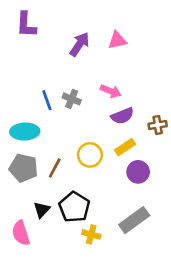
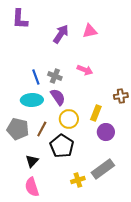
purple semicircle: (122, 116) -> (58, 97), moved, turned -102
cyan ellipse: (25, 132) -> (32, 100), moved
yellow rectangle: (125, 147) -> (96, 113), turned -35
black pentagon: (74, 207) -> (62, 146), moved
pink semicircle: (21, 233) -> (32, 187), moved
yellow cross: (91, 234) -> (78, 180), moved, turned -32

